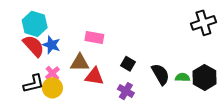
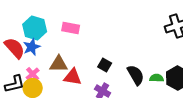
cyan hexagon: (35, 24) -> (35, 28), moved
pink rectangle: (94, 38) -> (71, 28), moved
blue star: (51, 45) -> (32, 47), turned 30

